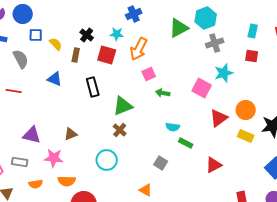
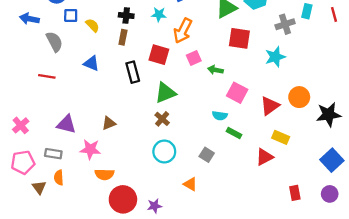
black cross: (87, 35) -> (126, 15), turned -32
gray cross: (215, 43) -> (285, 24), moved
brown rectangle: (76, 55) -> (123, 37), moved
red square: (107, 55) -> (159, 55), moved
red square: (252, 56) -> (239, 38), moved, size x1.5
pink square: (202, 88) -> (237, 93), moved
green arrow: (163, 93) -> (215, 70), moved
yellow rectangle: (246, 136) -> (281, 137), moved
cyan circle: (107, 160) -> (164, 151), moved
orange semicircle: (36, 184) -> (59, 178), moved, turned 96

